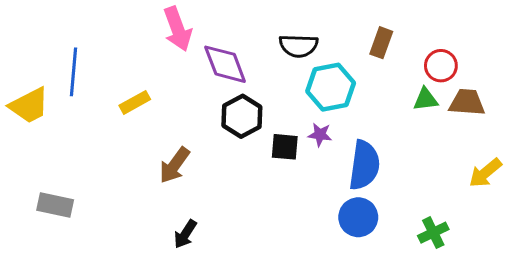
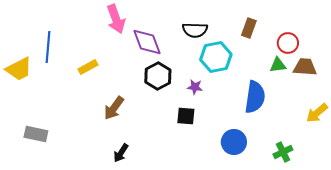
purple star: (320, 135) -> (195, 87), moved
black square: (285, 147) -> (186, 116), moved
blue semicircle: (364, 165) -> (255, 97), moved

